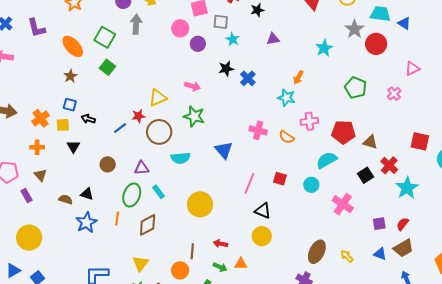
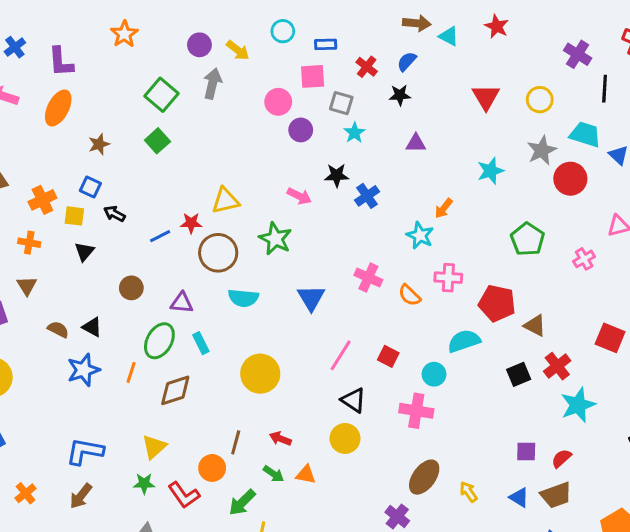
orange ellipse: (73, 46) -> (58, 108), moved, turned 60
pink arrow: (192, 86) -> (299, 196), moved
pink cross: (343, 204) -> (416, 411), moved, turned -35

